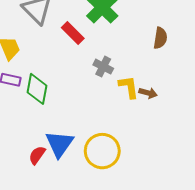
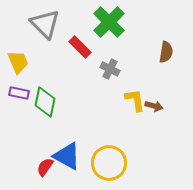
gray cross: (103, 67) -> (110, 69), moved
blue triangle: (59, 144) -> (67, 156), turned -36

